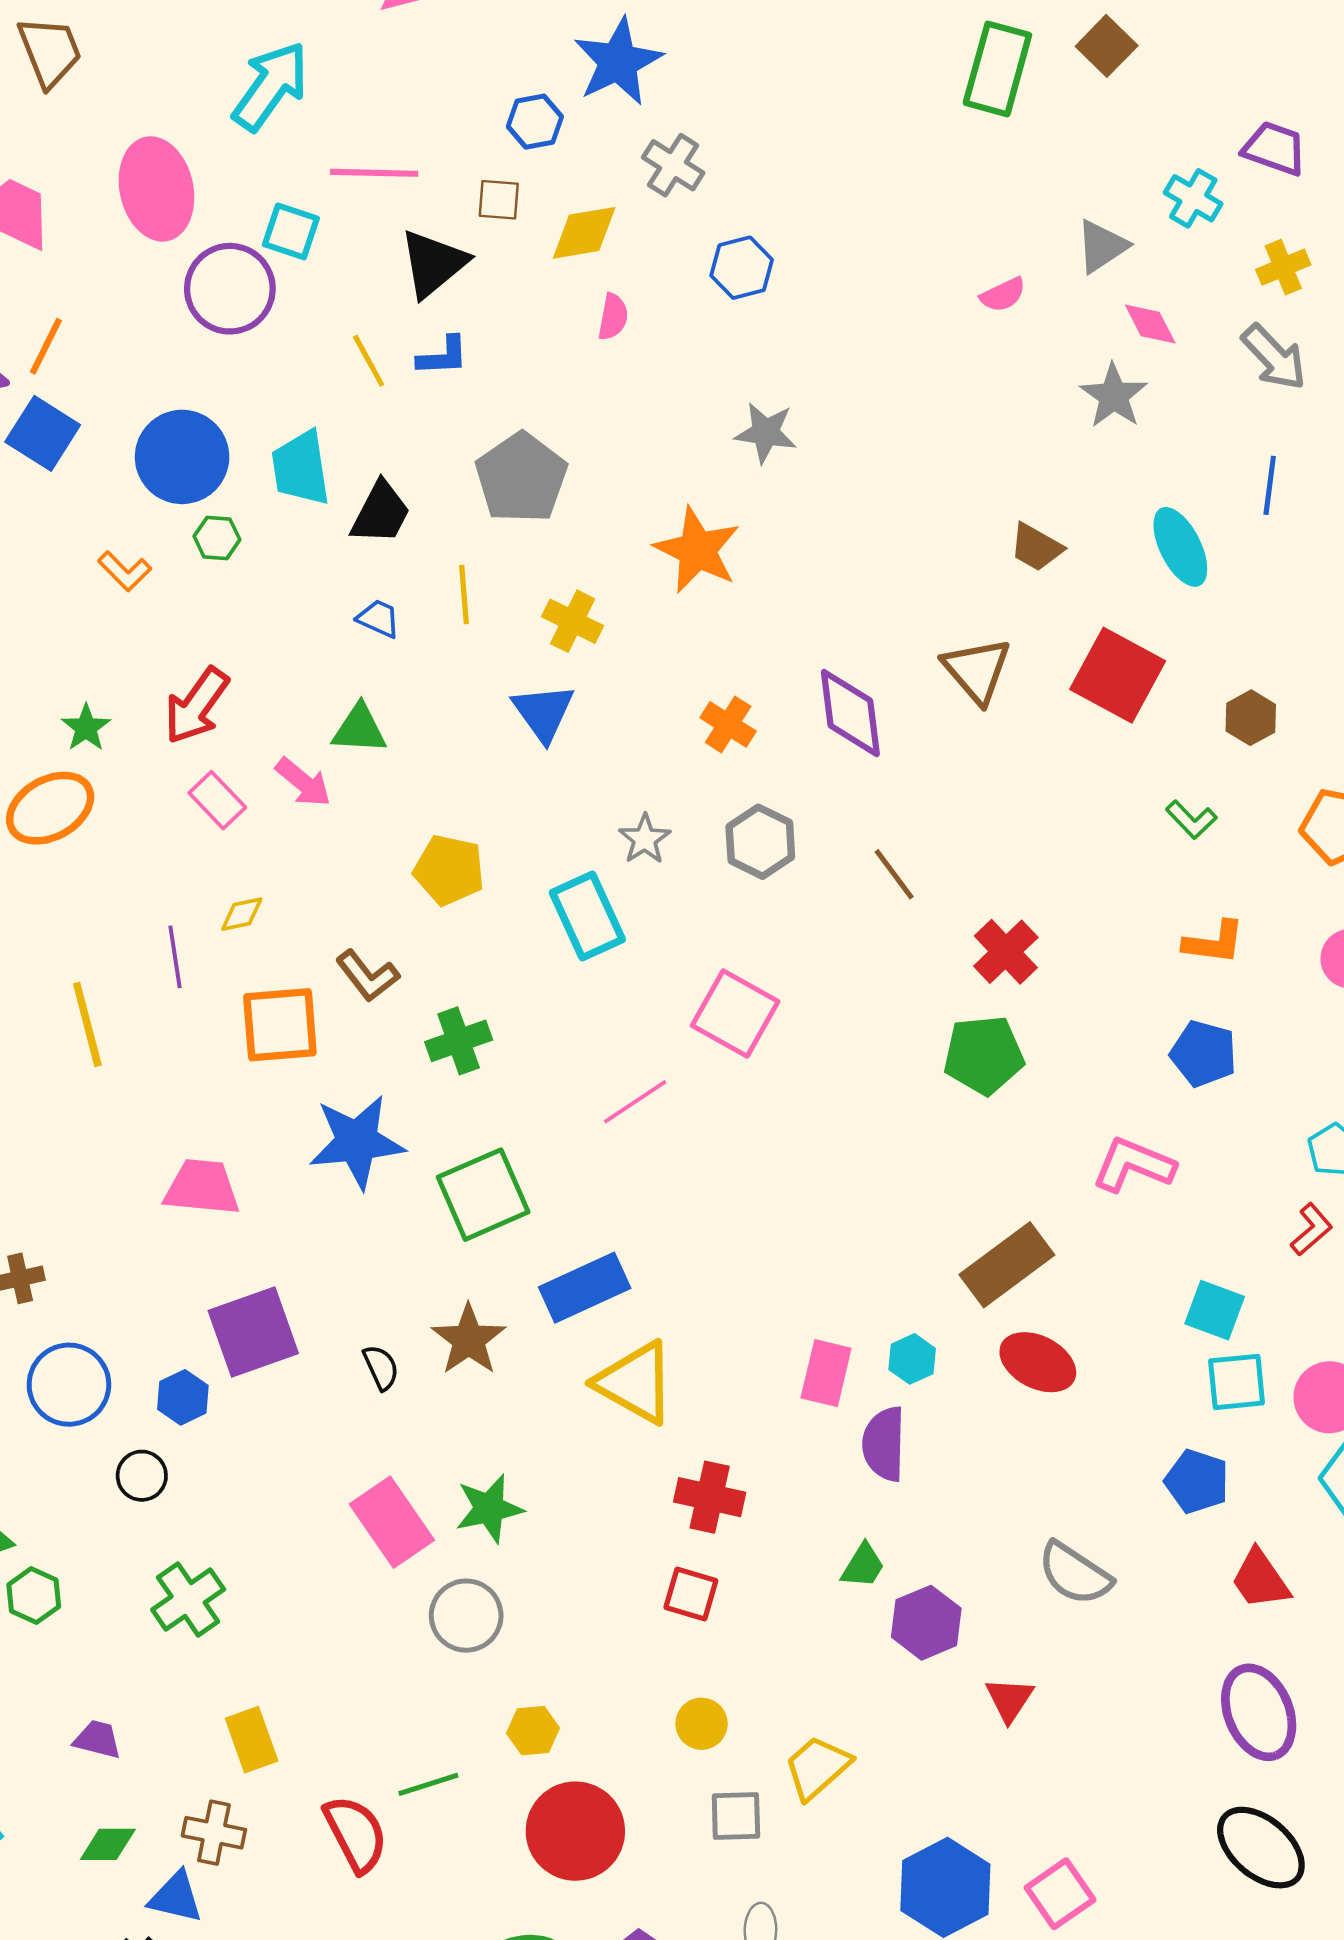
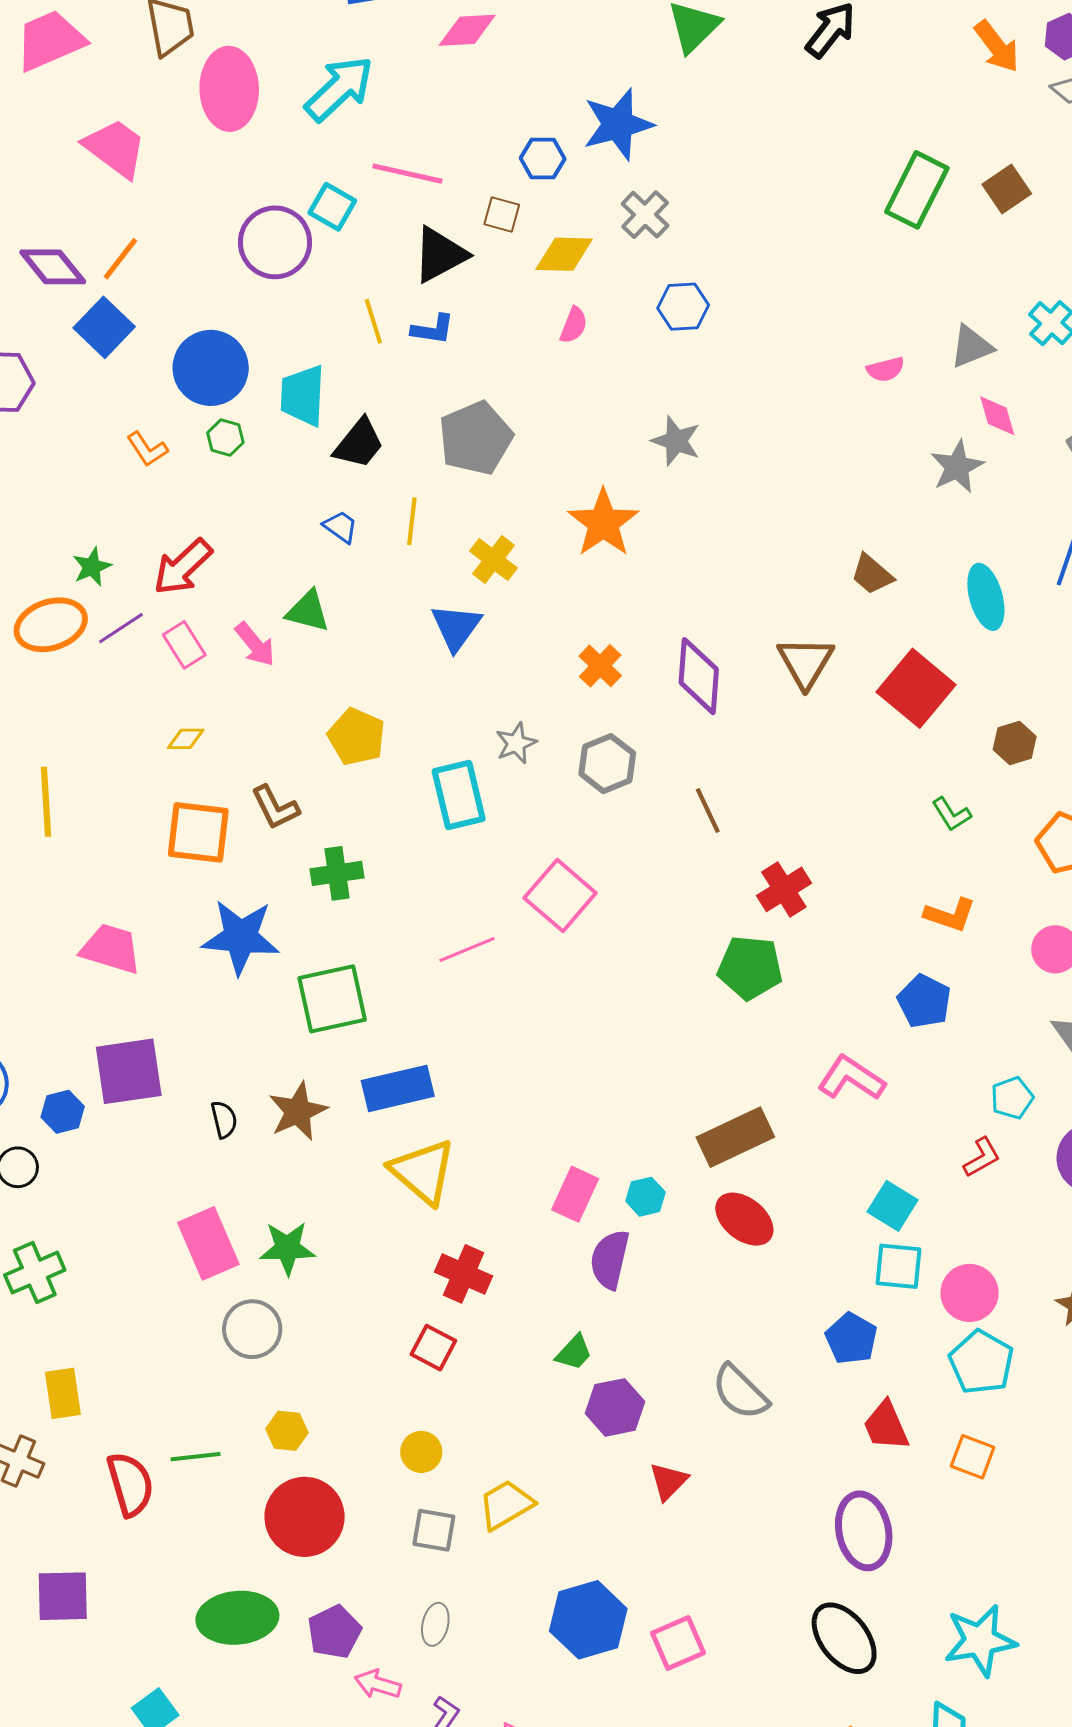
pink ellipse: (156, 189) -> (229, 89), moved
purple line: (175, 957) -> (121, 628), moved, turned 54

